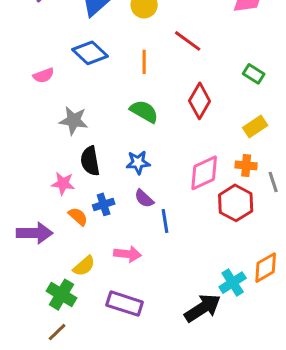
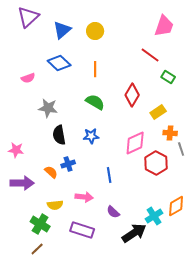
red line: (188, 41) -> (150, 55), moved
yellow rectangle: (255, 126) -> (158, 112), moved
orange cross: (246, 165) -> (170, 133), moved
pink star: (63, 183) -> (16, 150), moved
purple semicircle: (144, 198) -> (113, 212), moved
yellow semicircle: (84, 266) -> (55, 205), turned 35

